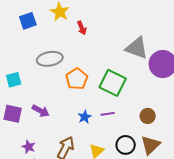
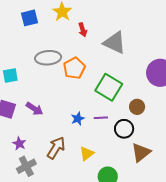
gray triangle: (137, 48) -> (115, 43), moved
orange pentagon: (77, 79) -> (74, 68), moved
brown circle: (148, 116) -> (137, 107), moved
black circle: (126, 145) -> (124, 129), moved

